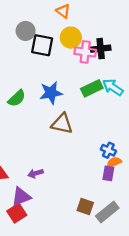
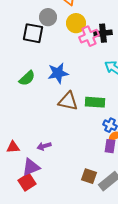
gray circle: (26, 31) -> (48, 17), moved
black square: (42, 45) -> (33, 33), moved
pink cross: (85, 52) -> (89, 36), turned -30
green rectangle: (92, 88) -> (95, 102), moved, turned 30

